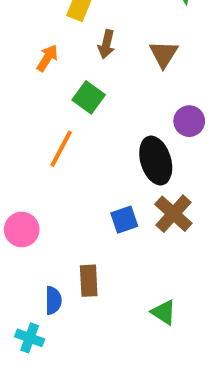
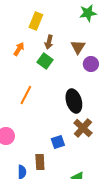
green square: (89, 97) -> (45, 61), moved
purple circle: (189, 121) -> (91, 64), moved
blue square: (124, 220) -> (58, 142), moved

